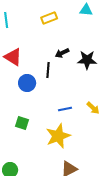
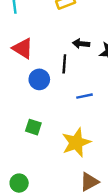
black arrow: (62, 53) -> (81, 44), turned 32
blue line: (65, 109) -> (85, 96), moved

